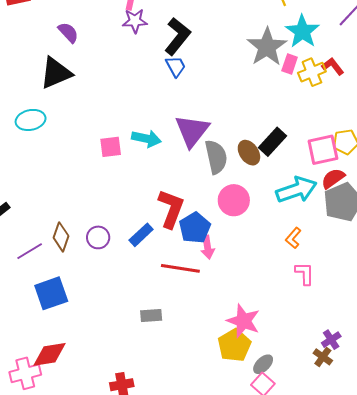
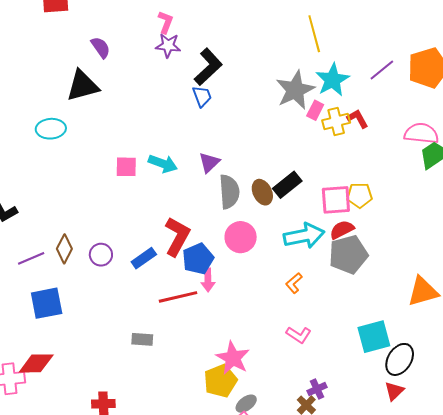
purple triangle: (192, 131) -> (209, 162), size x0.6
red line: (180, 268) -> (178, 297), turned -30
pink L-shape: (305, 274) -> (299, 335), moved, turned 115

